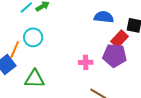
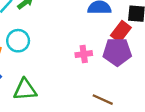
pink cross: (86, 62) -> (84, 54), moved

